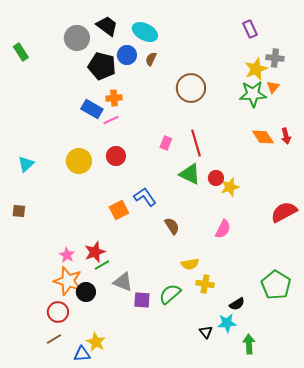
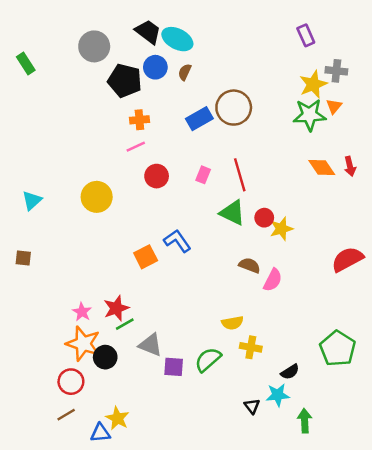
black trapezoid: (107, 26) -> (148, 32), moved
blue rectangle: (92, 109) -> (199, 119), moved, turned -60
red circle: (116, 156) -> (157, 176), moved
brown semicircle: (172, 226) -> (250, 265), moved, turned -36

